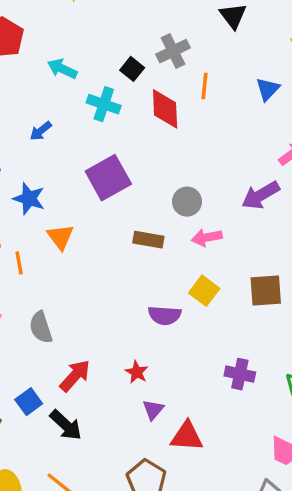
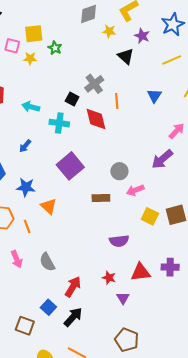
yellow square: (204, 291) -> (150, 216), moved
black arrow: (66, 425) -> (73, 317), turned -80
red triangle: (187, 436) -> (141, 272), moved

